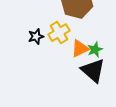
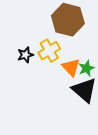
orange triangle: (80, 49) -> (71, 67), turned -48

